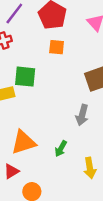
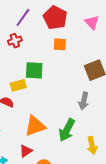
green arrow: (61, 149) -> (67, 130), size x1.6

